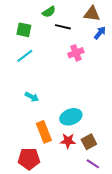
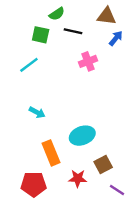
green square: (24, 30) -> (41, 35), moved
red star: (68, 141) -> (78, 178), moved
purple line: (93, 164) -> (117, 190), moved

